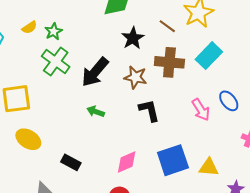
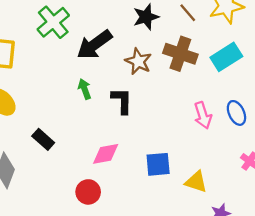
black L-shape: (149, 110) -> (122, 101), moved
green arrow: (96, 111) -> (85, 89), turned 36
blue square: (173, 160) -> (158, 164), size x0.7

